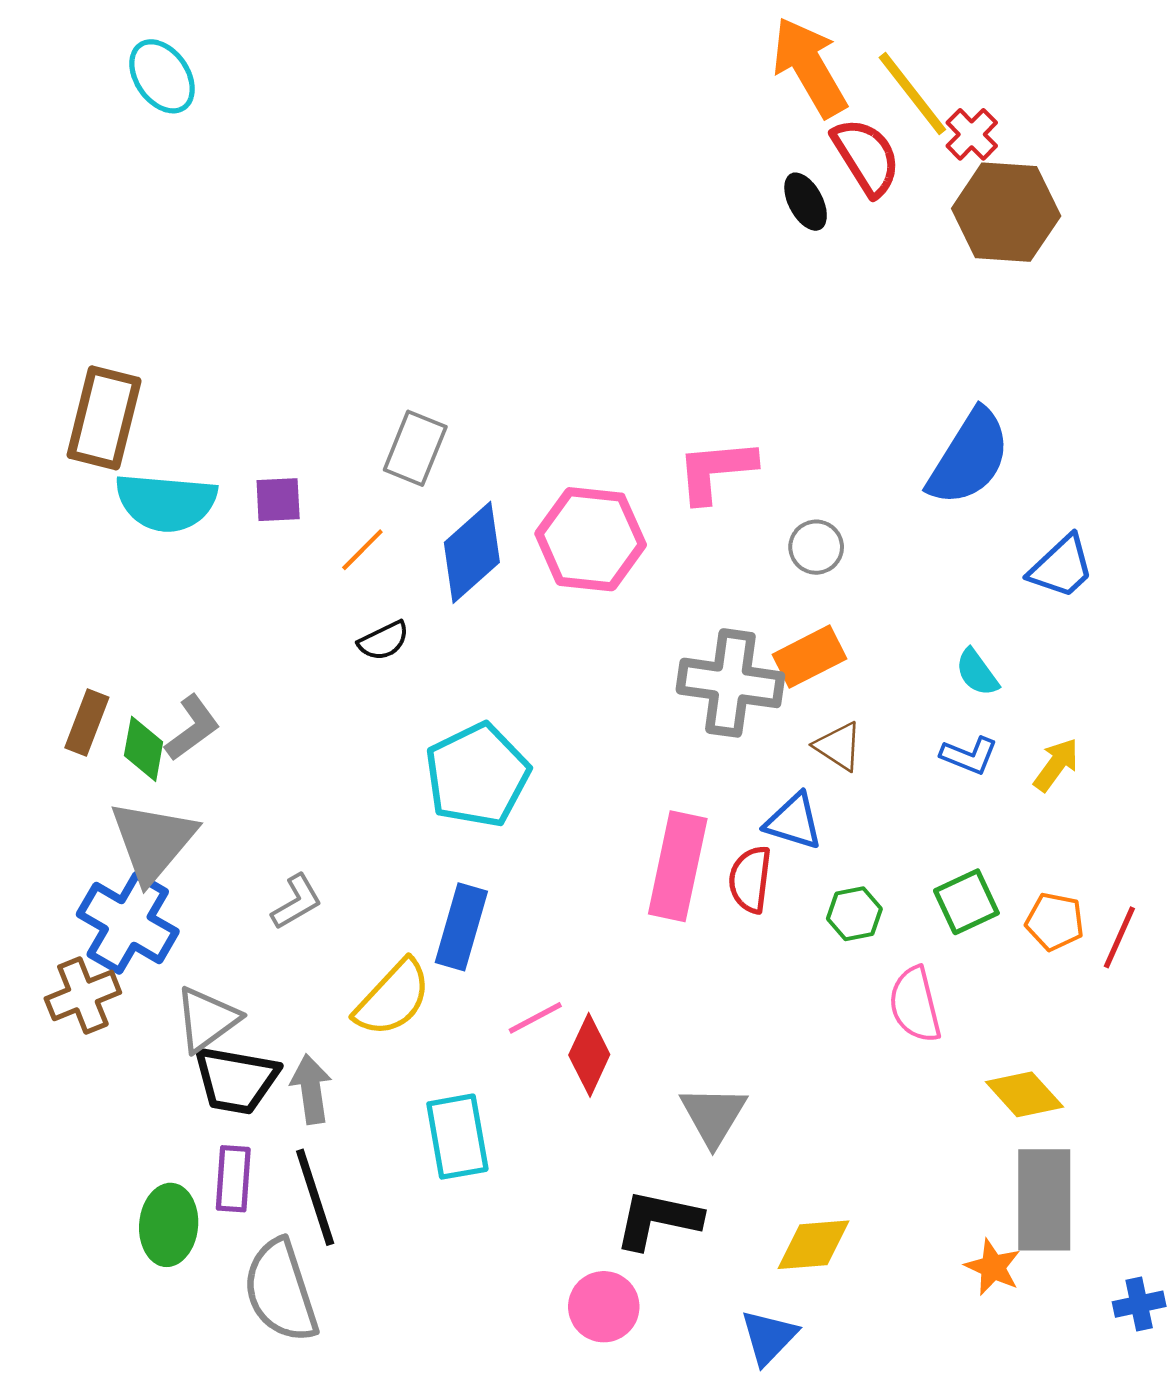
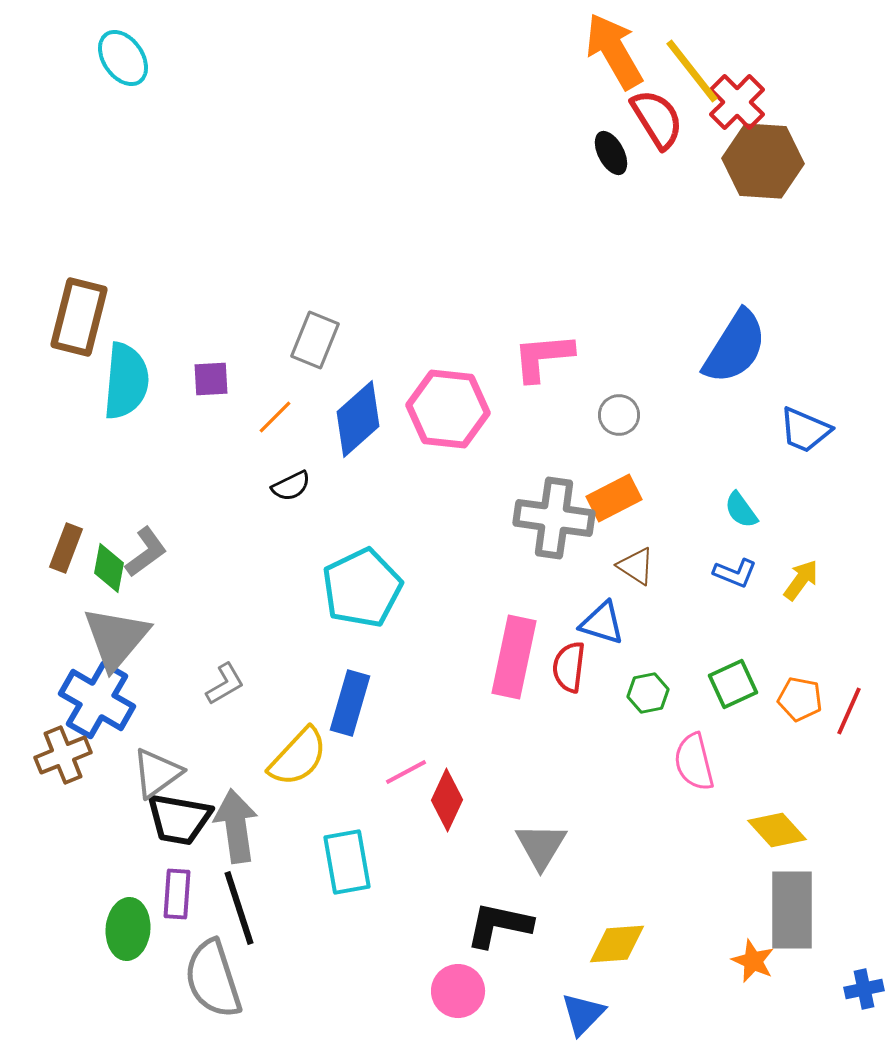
red cross: (972, 134) -> (737, 102), size x1.4
cyan semicircle: (166, 502) -> (126, 381), turned -90
blue trapezoid: (1061, 567) -> (805, 430), turned 66
gray arrow: (311, 1089) -> (236, 826), size x1.4

